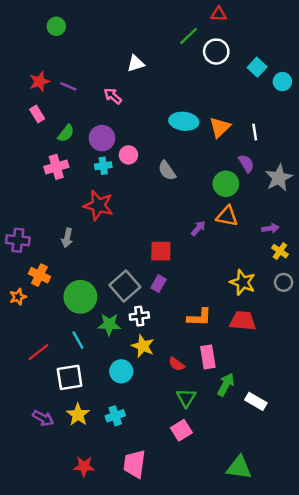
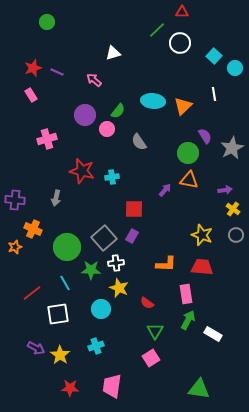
white line: (255, 132) -> (214, 94), moved
green semicircle: (66, 133) -> (118, 111), moved
cyan cross: (103, 166) -> (112, 177), moved
pink rectangle: (208, 357) -> (186, 294), moved
yellow star: (78, 415) -> (60, 355), moved

